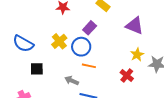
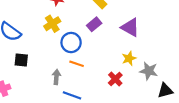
purple rectangle: (90, 28) -> (94, 24), moved
yellow cross: (59, 41) -> (52, 24), moved
gray arrow: (72, 81) -> (56, 77), turned 64

